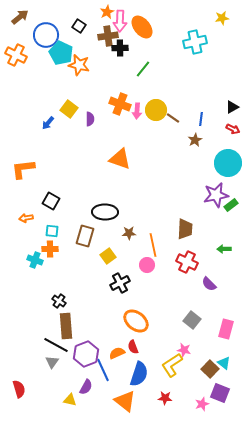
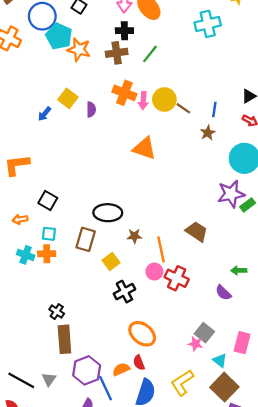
brown cross: (108, 36) -> (117, 53), moved
orange triangle: (120, 159) -> (144, 148), moved
brown trapezoid: (185, 229) -> (197, 232), turned -60
green arrow: (224, 249) -> (239, 270), moved
cyan cross: (35, 260) -> (26, 255), moved
red cross: (187, 262) -> (177, 278), moved
black line: (56, 345) -> (21, 380), moved
pink star: (184, 350) -> (195, 344), moved
cyan triangle: (224, 363) -> (220, 360), moved
brown square: (210, 369) -> (224, 387), size x1.4

